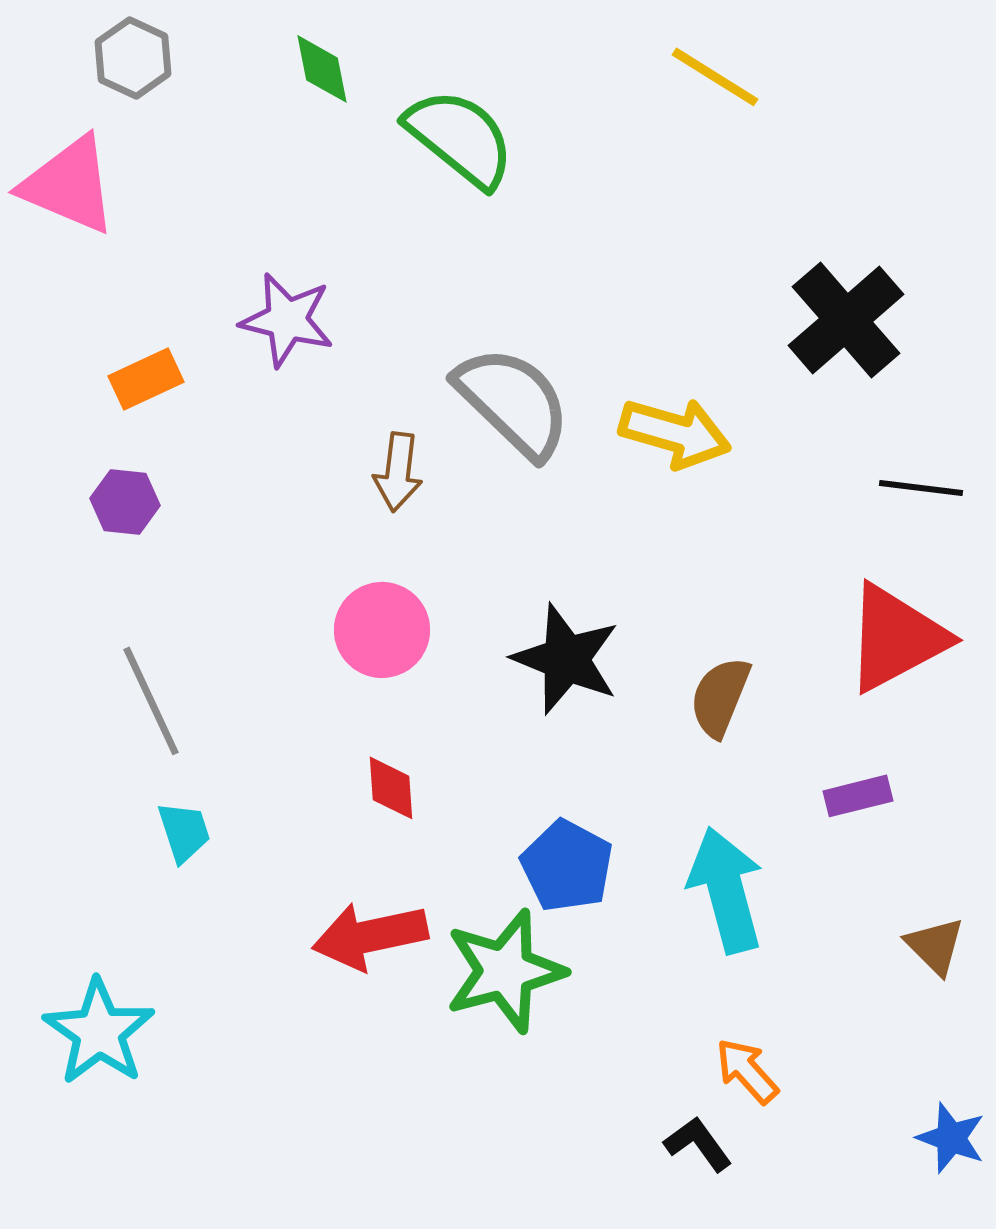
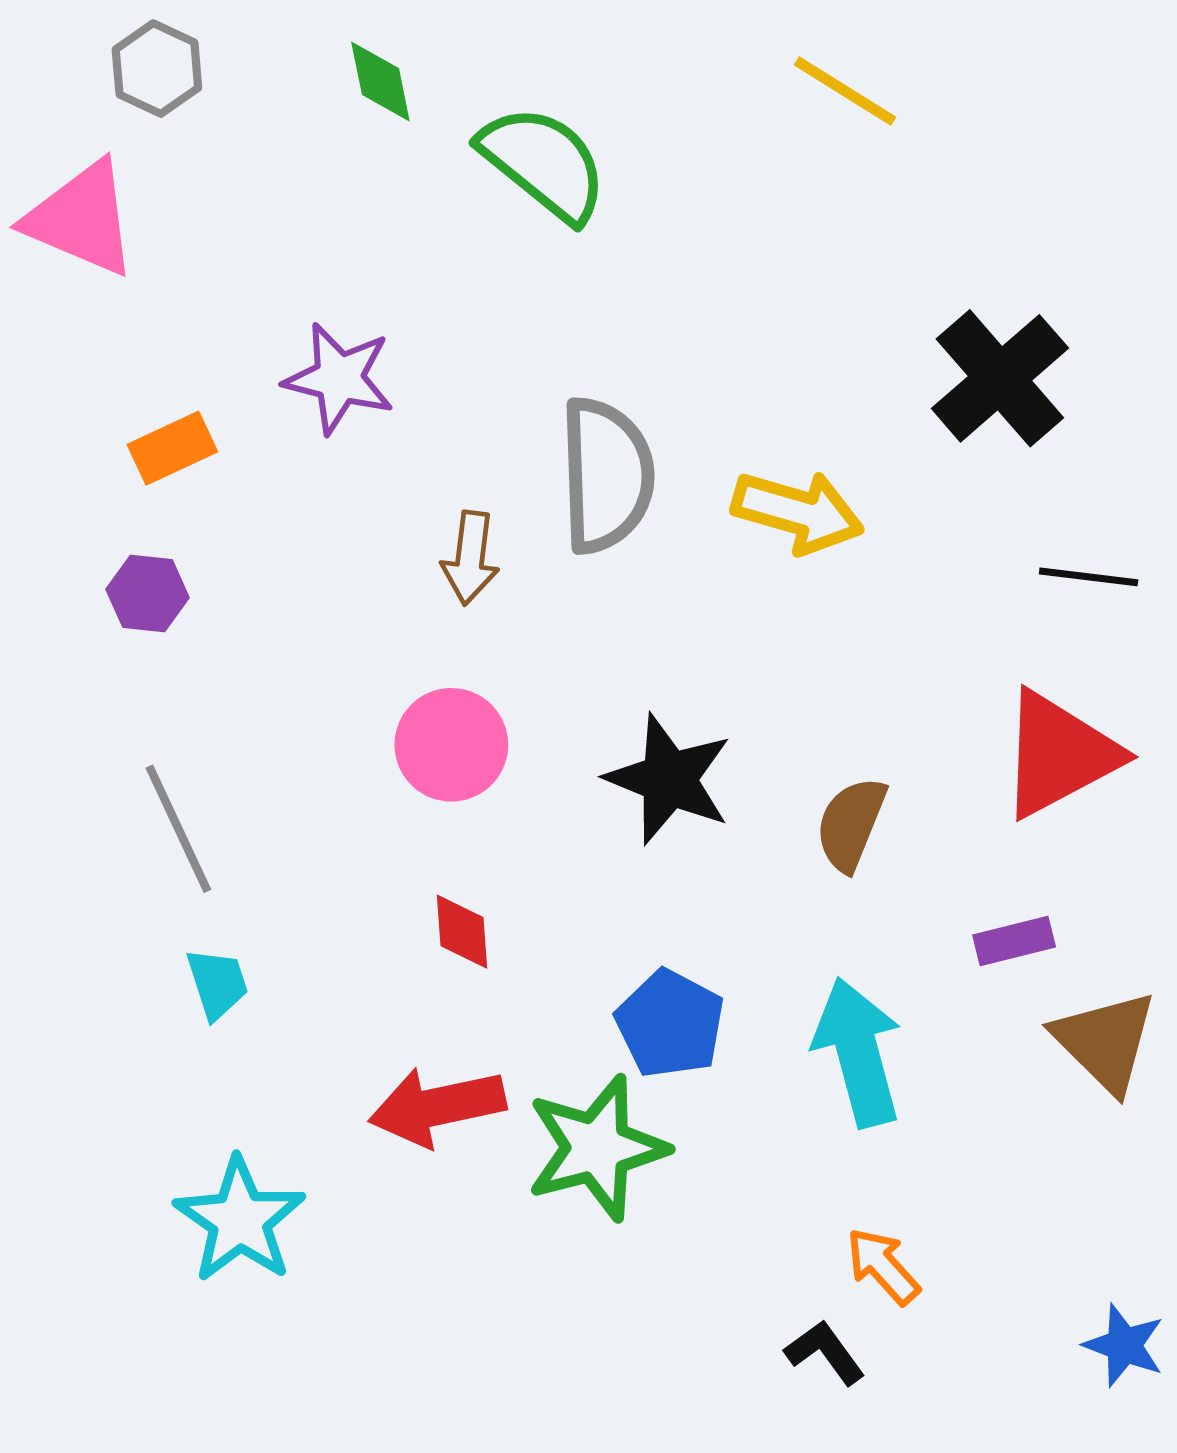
gray semicircle: (513, 402) -> (606, 475), turned 44
brown triangle: (935, 946) -> (1105, 1042), moved, size x1.5
cyan star: (99, 1032) -> (240, 1220), moved

